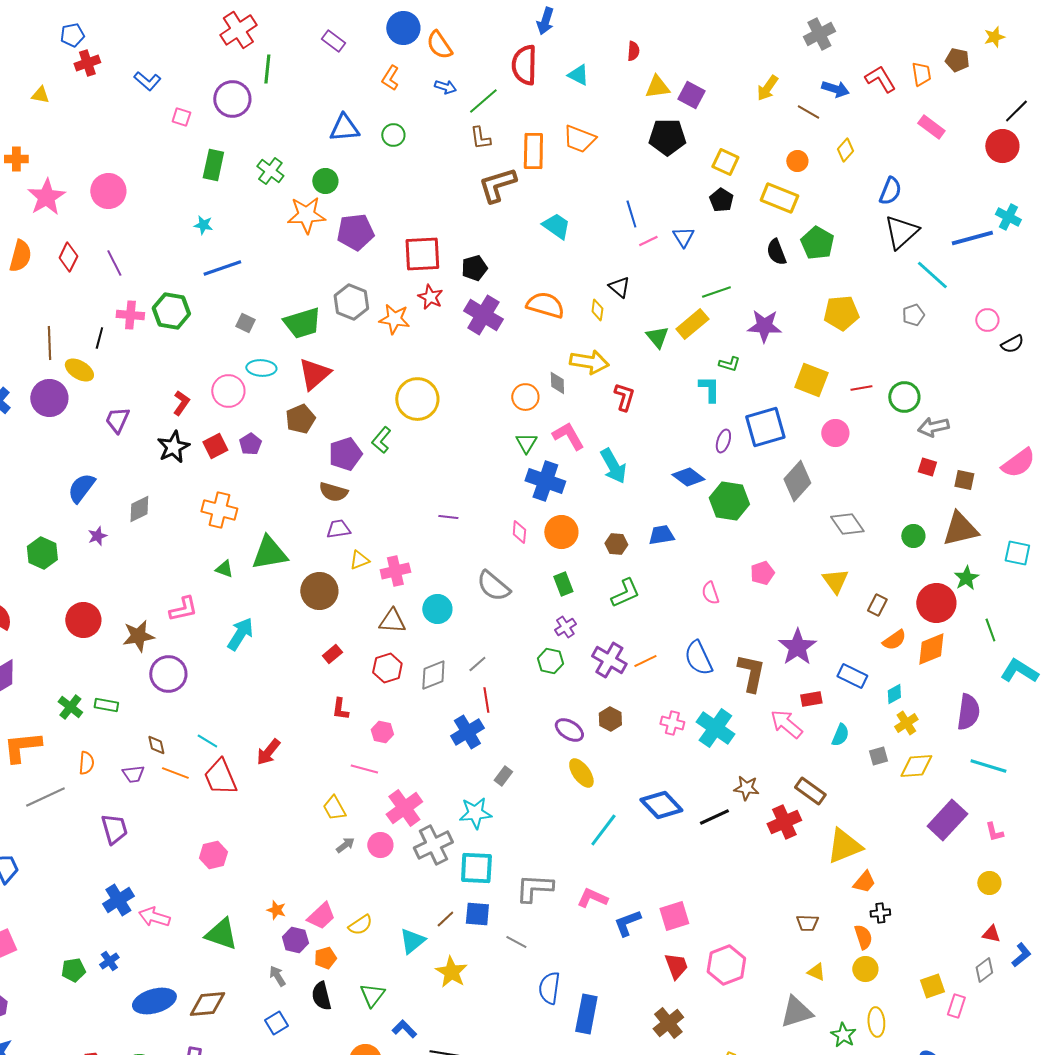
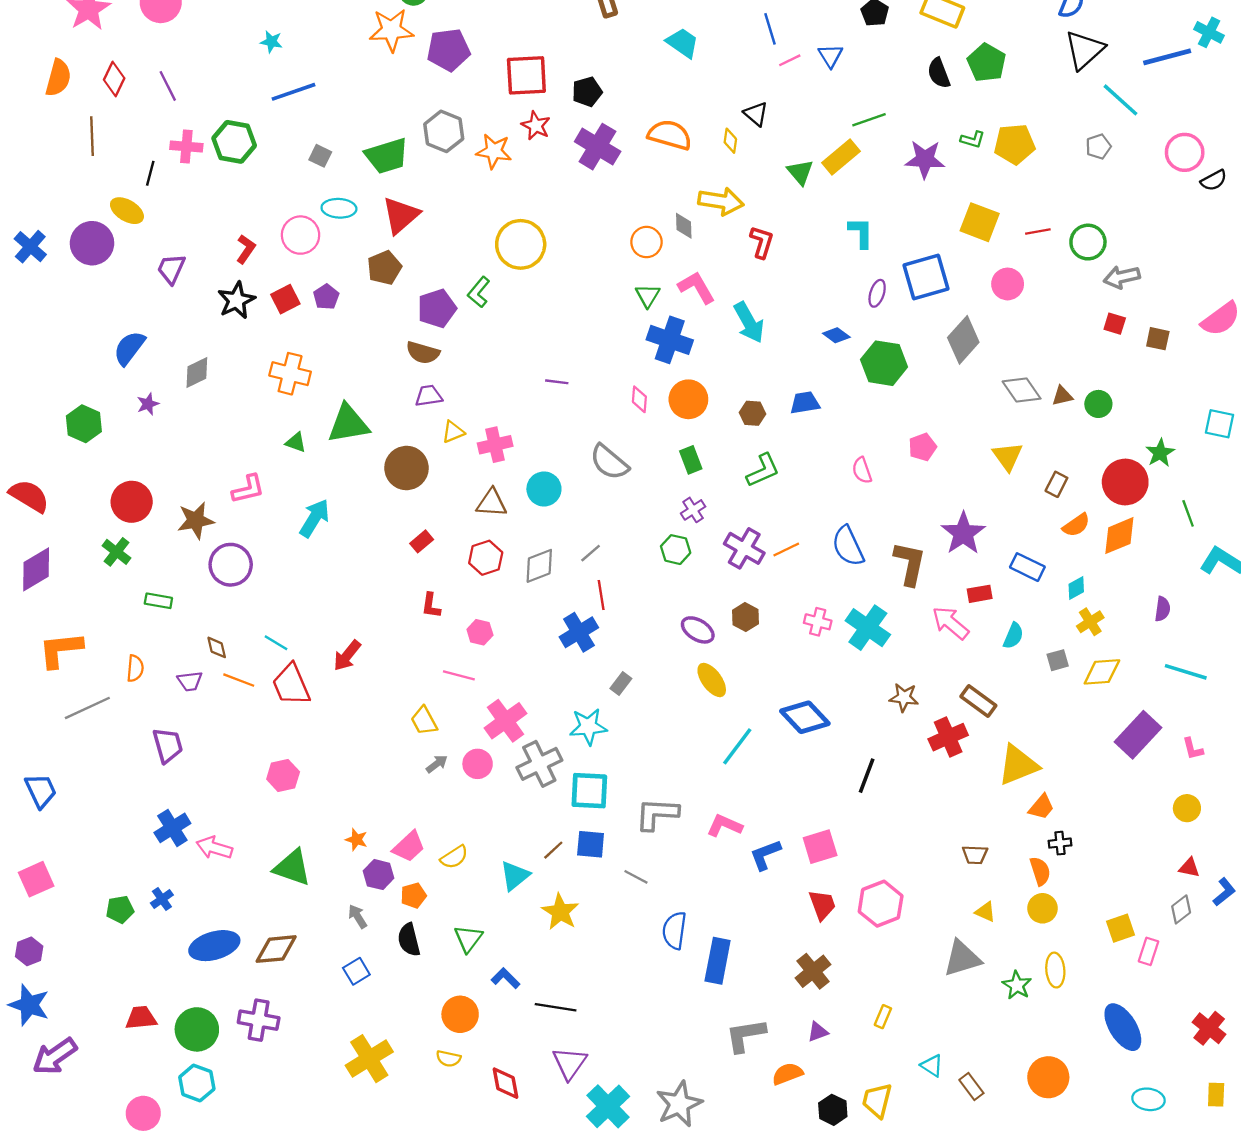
pink circle: (987, 320) -> (1185, 152), size x1.4
brown line: (49, 343) -> (92, 136), moved
green L-shape: (729, 364) -> (973, 140), moved
blue diamond: (688, 477) -> (836, 335), size x0.7
brown triangle: (960, 529) -> (1062, 396), moved, size x0.5
green cross: (70, 707) -> (116, 552), moved
purple semicircle: (968, 712) -> (1162, 609), size x0.6
black line: (714, 817) -> (867, 776), moved, turned -44

